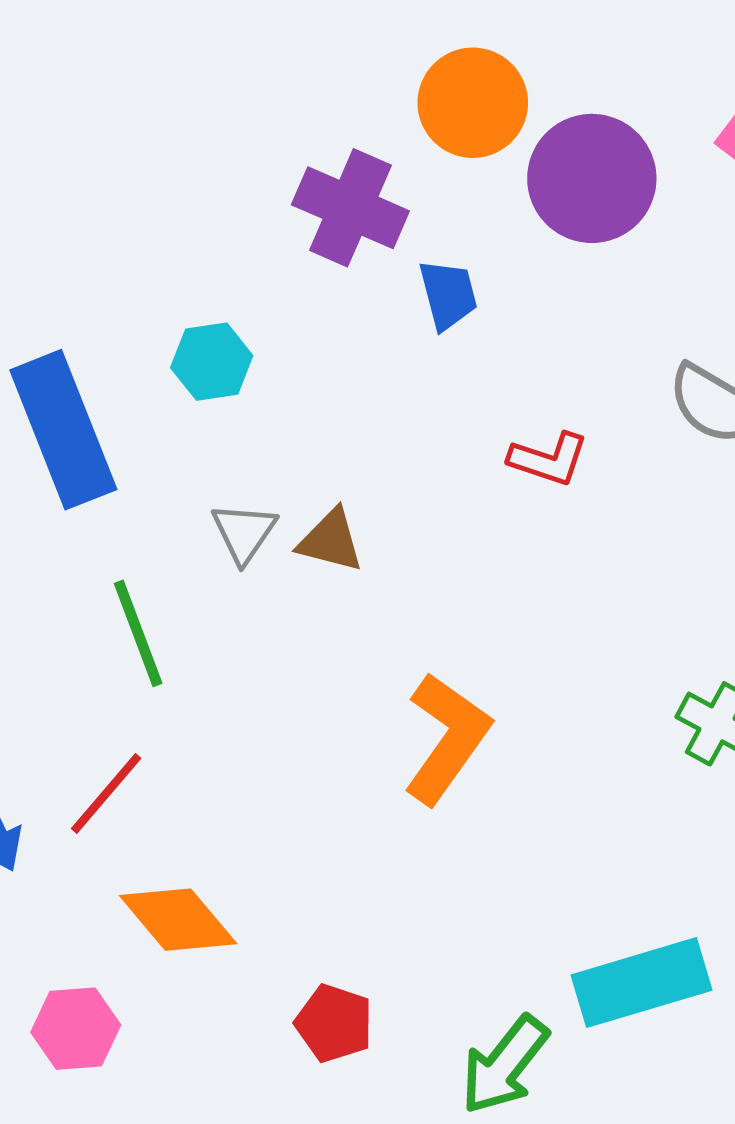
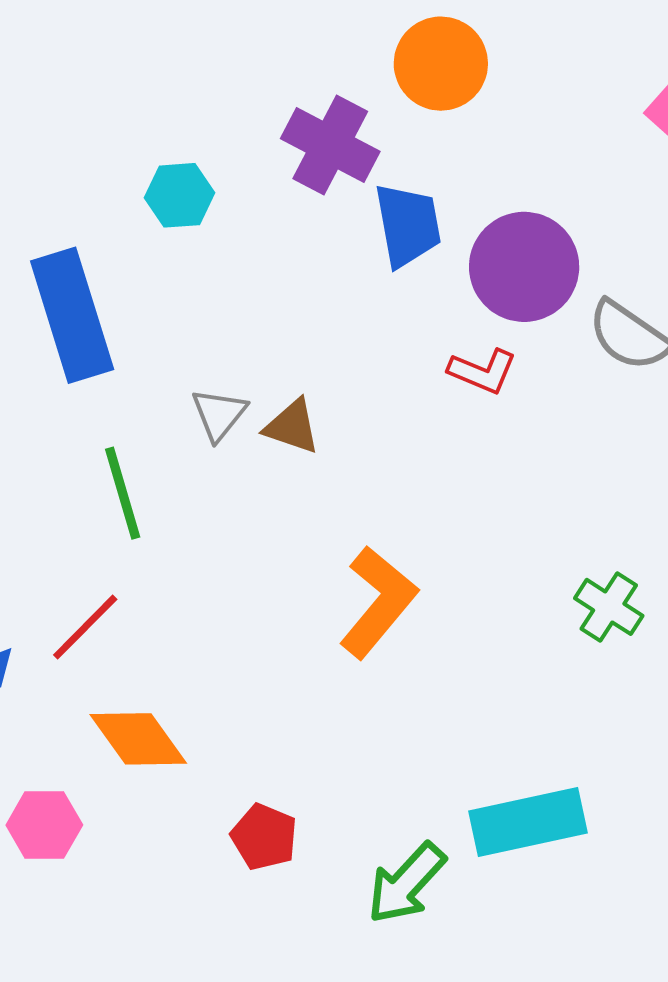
purple circle: (592, 178) -> (524, 267), moved
blue trapezoid: (448, 295) -> (408, 225), size x1.4
cyan hexagon: (212, 362) -> (179, 195), moved

